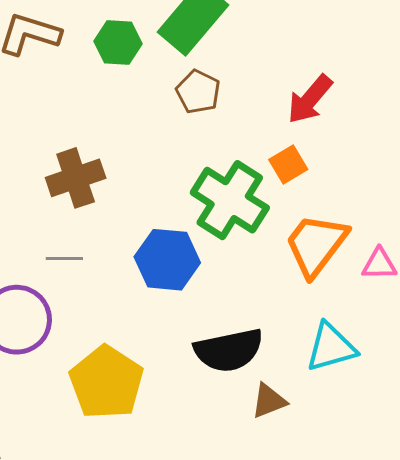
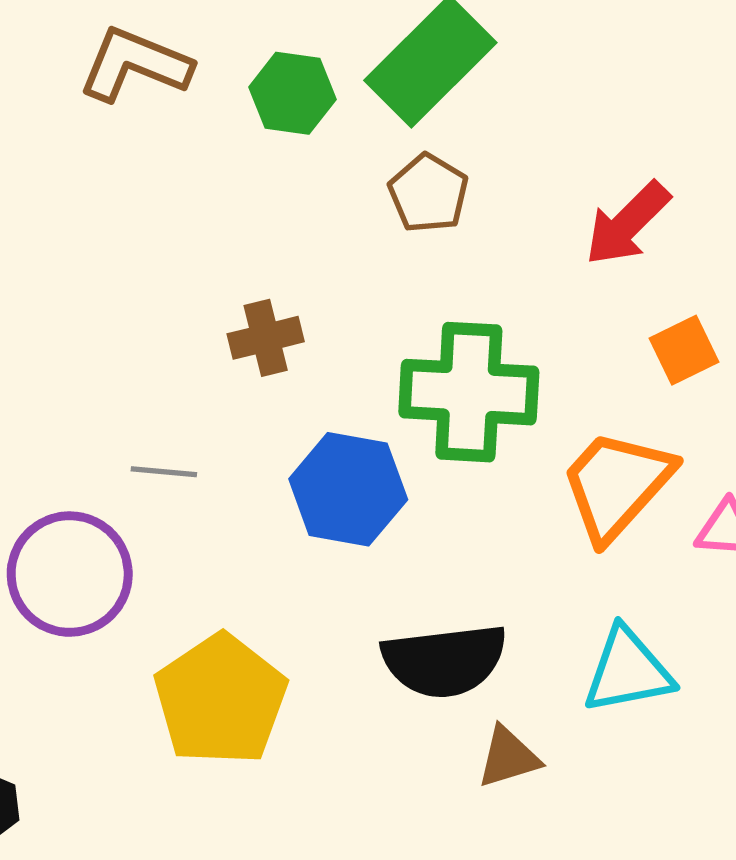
orange square: (288, 164) -> (684, 350), moved
brown cross: (76, 178) -> (266, 338), moved, size x0.7
green cross: (230, 200) -> (469, 392), turned -34

